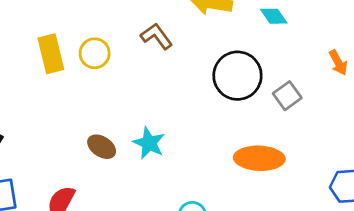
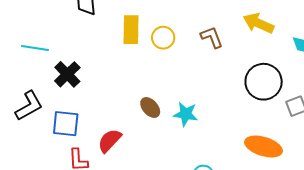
cyan star: (149, 143) -> (186, 114), turned -30

